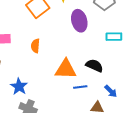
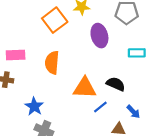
orange semicircle: (35, 46) -> (52, 63), size x1.5
blue line: (80, 87) -> (100, 107), turned -32

